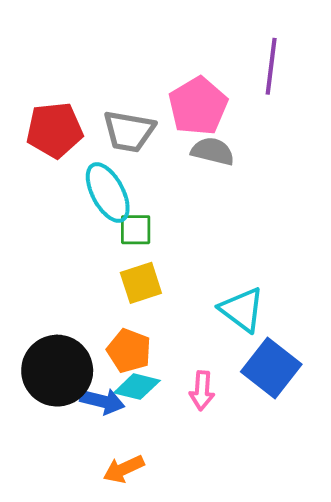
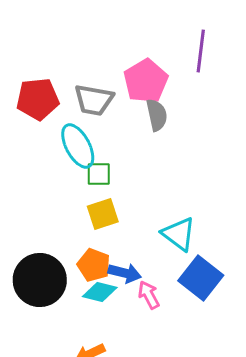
gray semicircle: (213, 151) -> (157, 115), turned 64
pink arrow: (202, 391) -> (149, 295), turned 148
blue arrow: (102, 401) -> (125, 273), moved

